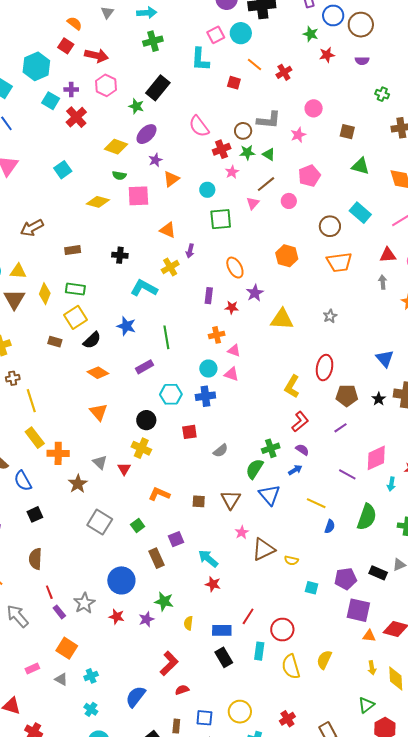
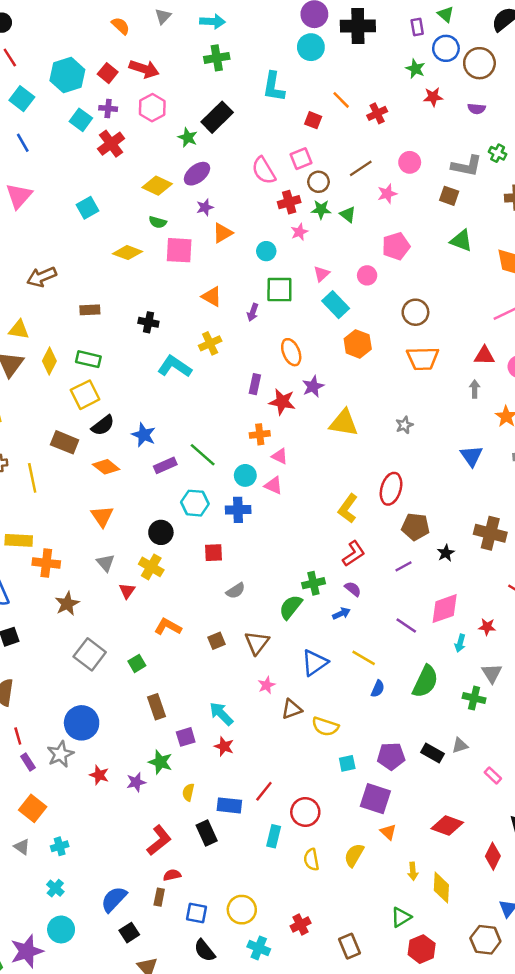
cyan circle: (241, 33) -> (311, 47), moved
pink square: (216, 35) -> (301, 159), moved
red square: (66, 46) -> (108, 73), moved
gray L-shape: (269, 120) -> (467, 166), moved
brown line: (266, 184) -> (361, 168), moved
cyan rectangle: (360, 213) -> (336, 305), moved
purple arrow: (190, 251) -> (253, 312), moved
red star: (232, 307) -> (282, 402), size x1.5
blue star: (126, 326) -> (144, 435), moved
green line: (166, 337) -> (203, 455), moved, turned -45
brown rectangle: (55, 342) -> (65, 442), moved, size x1.5
blue triangle: (385, 359) -> (471, 456), moved
black star: (379, 399) -> (446, 553), moved
yellow line: (31, 401) -> (32, 478), moved
yellow rectangle: (35, 438) -> (19, 540), turned -55
gray semicircle: (221, 451) -> (236, 591), moved
gray triangle: (100, 462) -> (106, 563), moved
blue triangle: (270, 495) -> (315, 663), moved, turned 30
brown square: (199, 501) -> (216, 641), turned -32
purple square: (176, 539) -> (186, 737), moved
brown triangle: (263, 549) -> (292, 709), size x0.7
yellow semicircle: (291, 560) -> (325, 727), size x1.5
blue circle: (121, 580) -> (82, 723), moved
cyan square: (312, 588) -> (347, 763), turned -32
purple square: (358, 610) -> (375, 799), moved
orange triangle: (369, 636) -> (388, 832), moved, turned 32
black rectangle: (224, 657) -> (207, 833), moved
yellow semicircle: (291, 667) -> (311, 860), size x0.7
blue semicircle: (136, 697) -> (114, 899), moved
brown rectangle: (176, 726) -> (159, 897), moved

